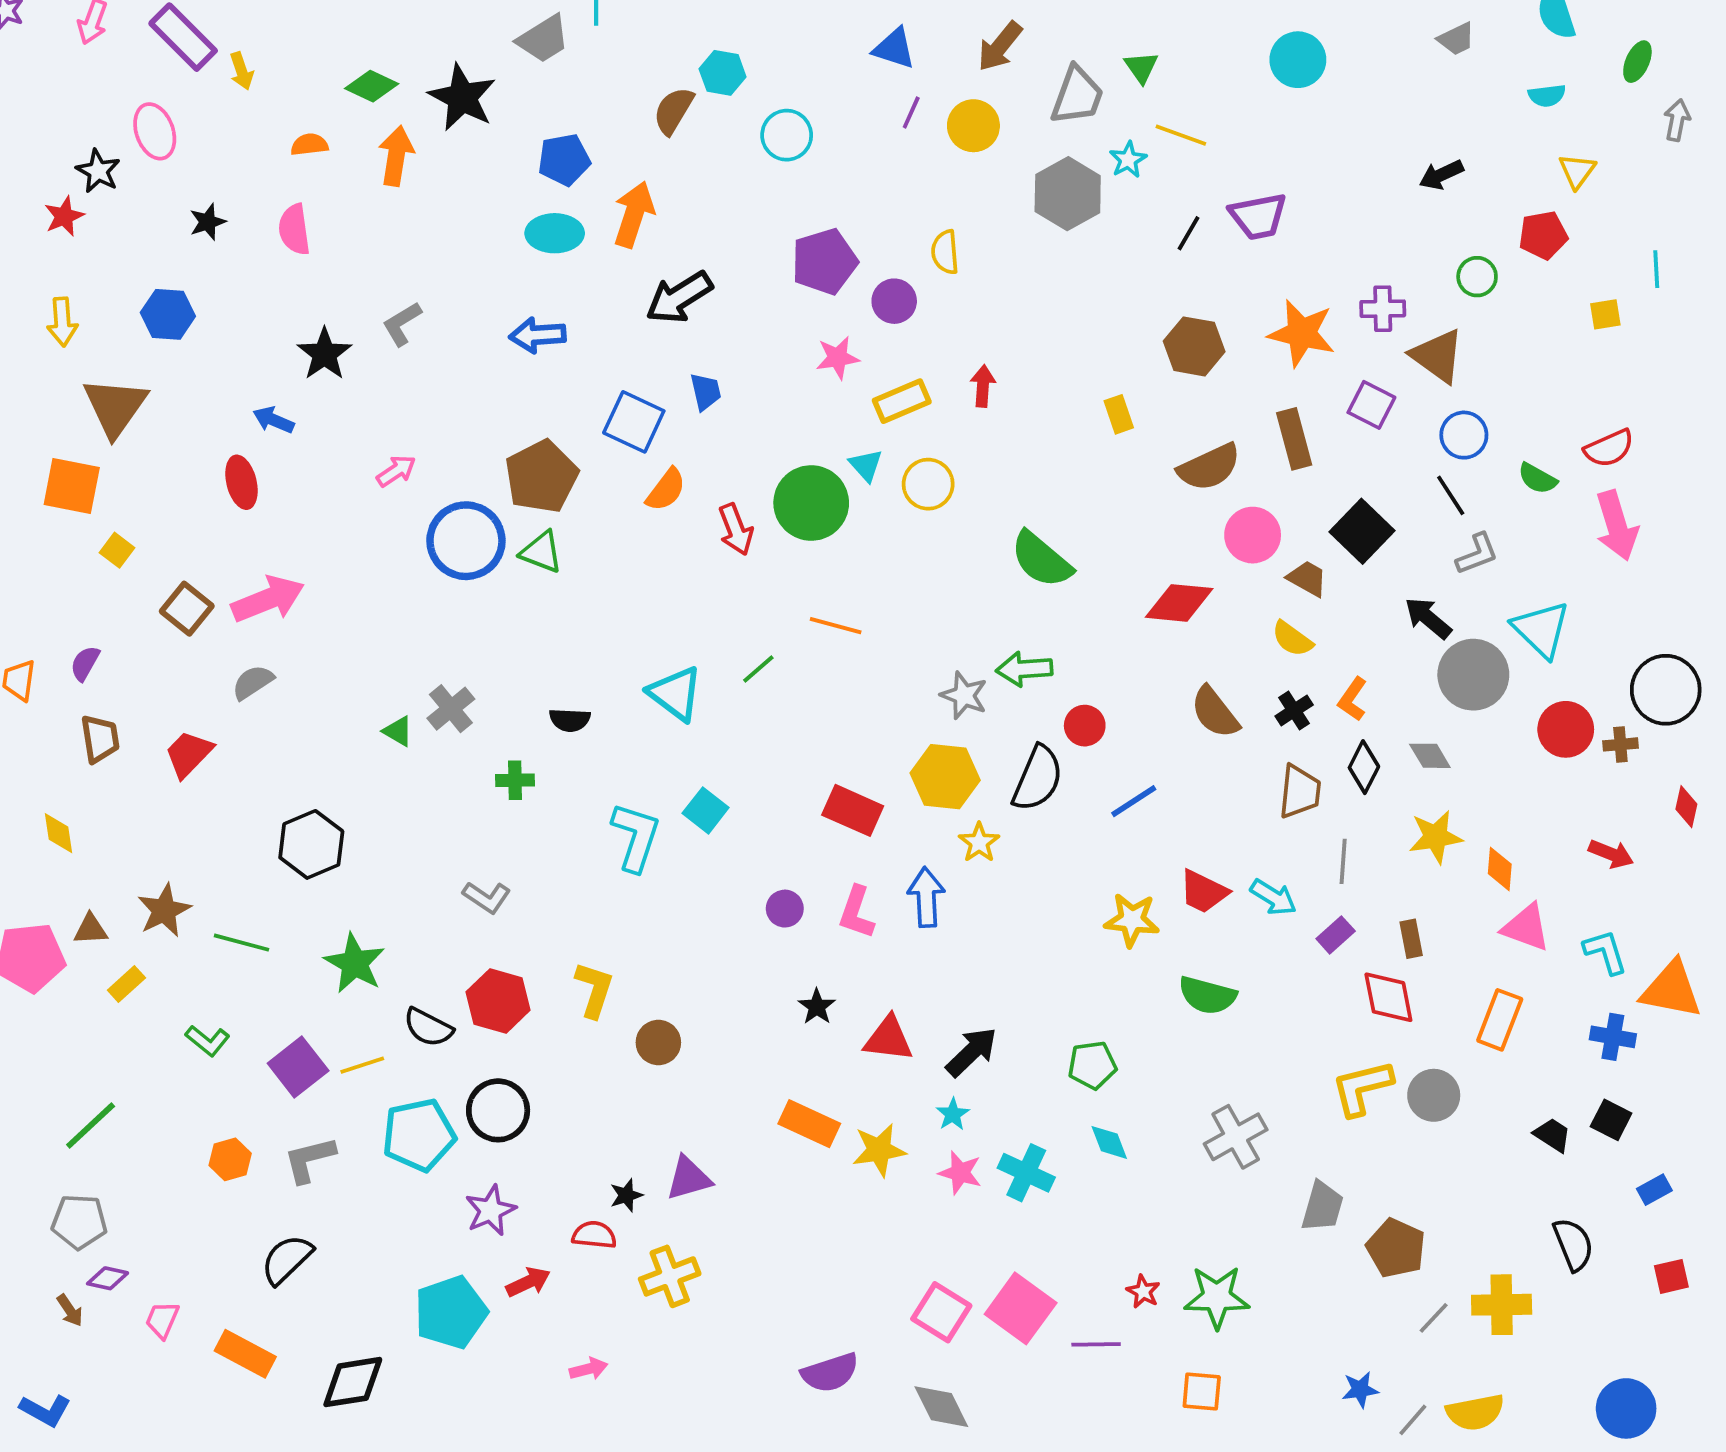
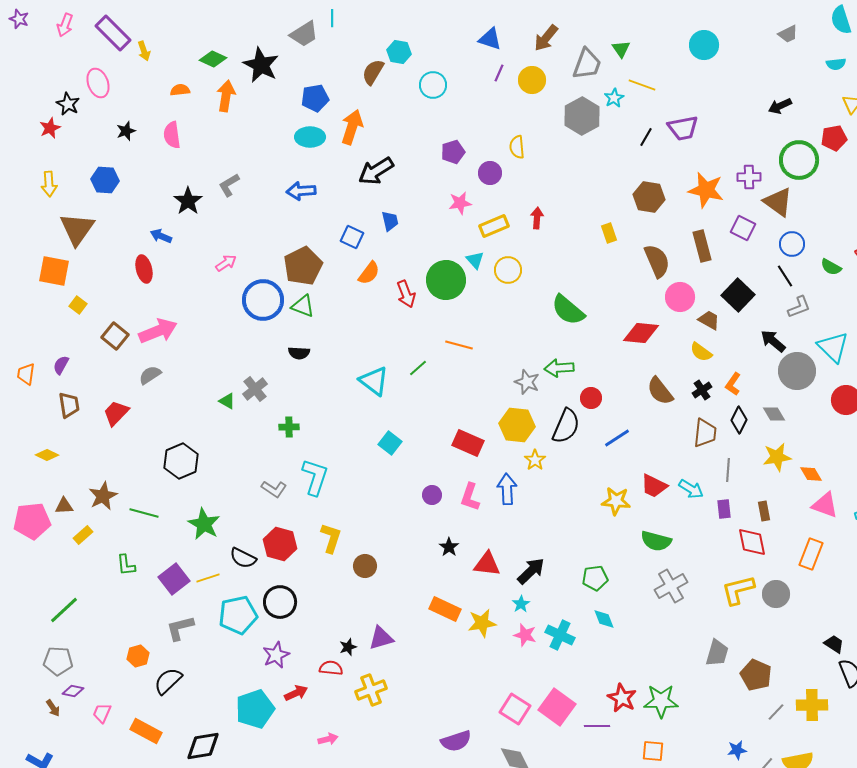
purple pentagon: (824, 262) -> (453, 152), size x0.7
green circle: (1477, 277) -> (799, 160), size x1.8
blue square: (634, 422) -> (352, 237), size x0.7
brown semicircle: (1209, 467) -> (657, 261), turned -88
black semicircle: (570, 720) -> (299, 353), moved
yellow diamond: (59, 833) -> (47, 455), turned -55
cyan L-shape: (636, 837) -> (315, 477), moved
orange diamond: (1500, 869) -> (811, 474), turned -35
purple rectangle: (1336, 935) -> (724, 509), turned -54
green L-shape: (208, 1041) -> (126, 565), turned 45
black trapezoid: (1553, 1135) -> (834, 644), moved
gray cross: (1236, 1137) -> (671, 586), moved
orange hexagon: (230, 1159) -> (138, 656), moved
red star: (1143, 1292) -> (622, 698), size x1.6

